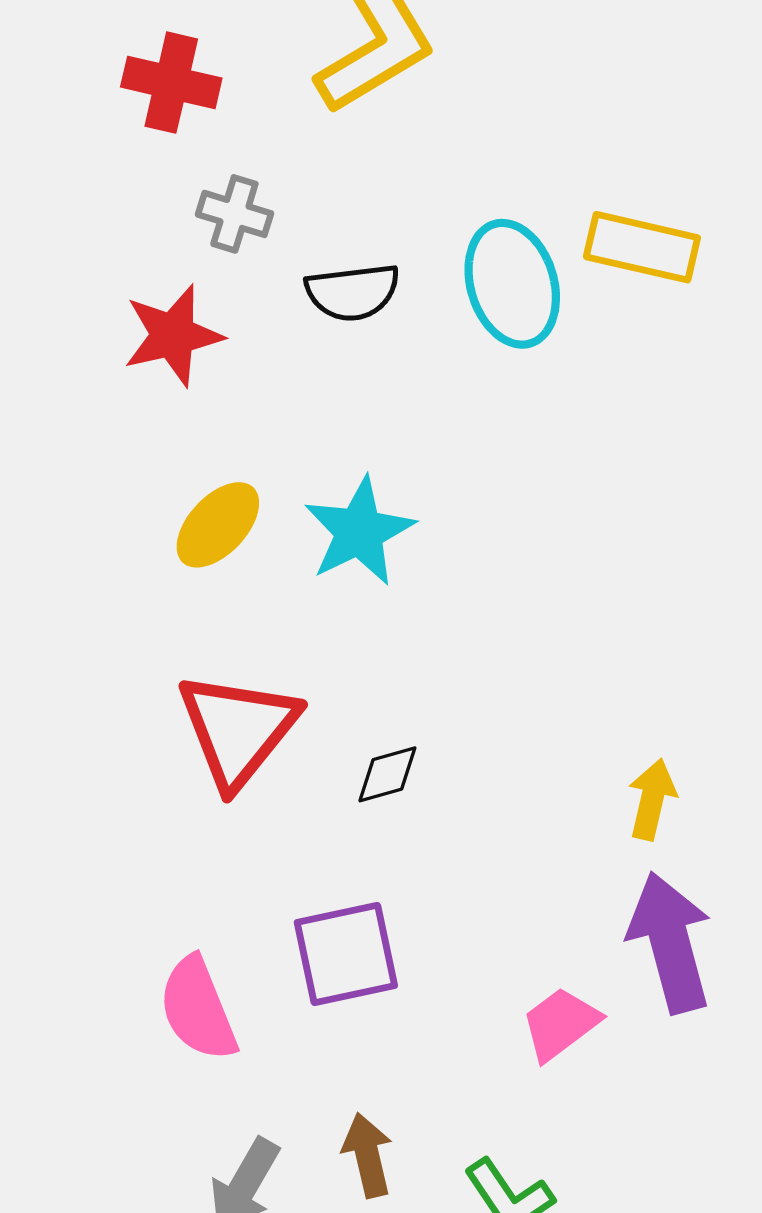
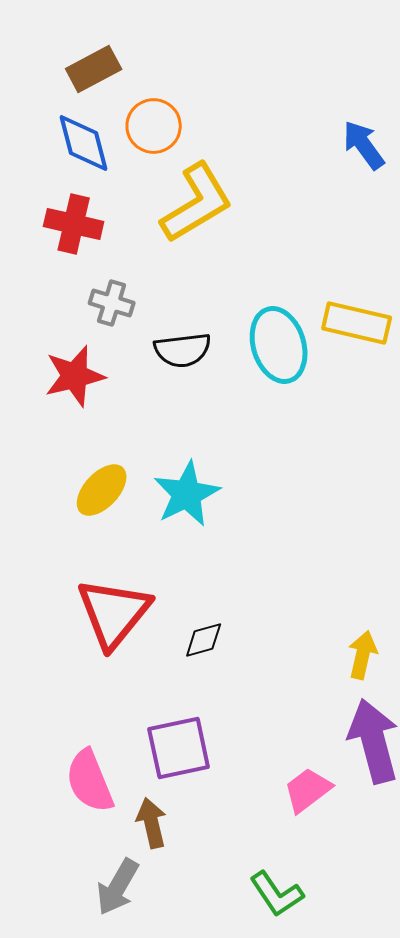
brown arrow: (368, 1155) -> (152, 823), moved

